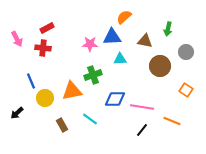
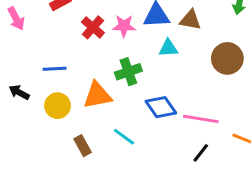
brown triangle: (145, 41) -> (190, 20), moved
red cross: (43, 48) -> (93, 27), moved, turned 35
blue line: (31, 81) -> (55, 69), moved, turned -70
blue diamond: (115, 99) -> (161, 107), turned 55
black arrow: (17, 113) -> (19, 92), moved, turned 72

